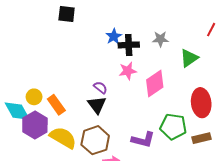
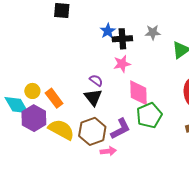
pink diamond: (155, 83) -> (138, 93), moved, turned -56
green pentagon: (173, 127) -> (149, 115), moved, turned -30
purple L-shape: (143, 140) -> (120, 129), moved, turned -40

